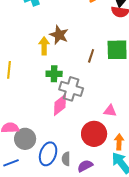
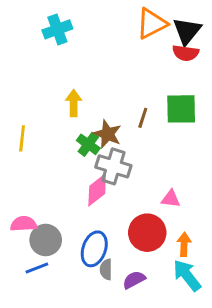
brown star: (59, 35) -> (107, 134), moved
green cross: (54, 74) -> (88, 144), turned 35
blue ellipse: (48, 154) -> (94, 249), moved
blue line: (11, 163) -> (37, 268), moved

